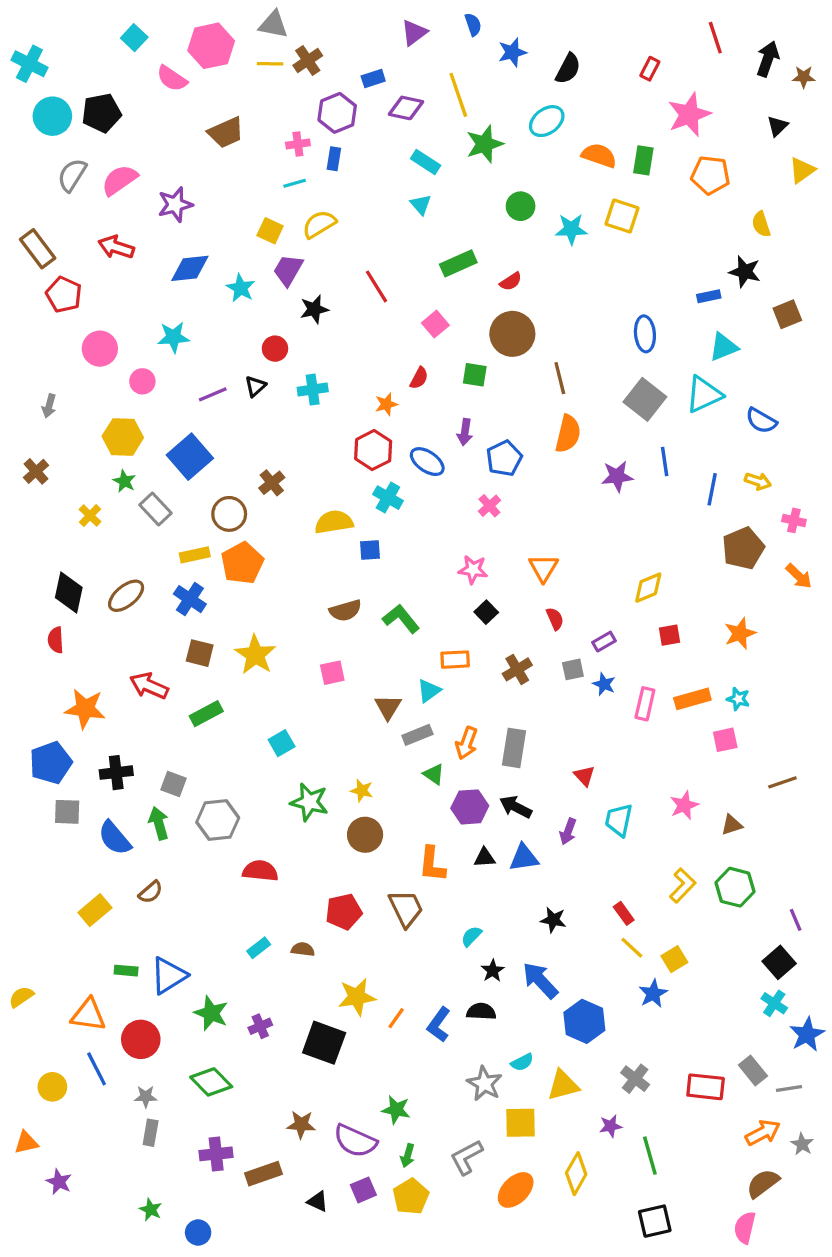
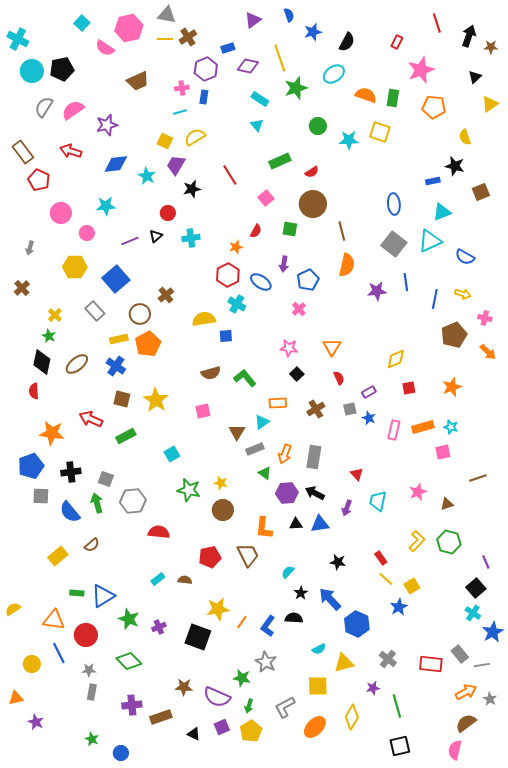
green star: (124, 481) -> (49, 336), moved
gray star: (485, 1084) -> (266, 662), moved

